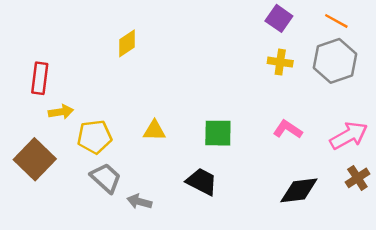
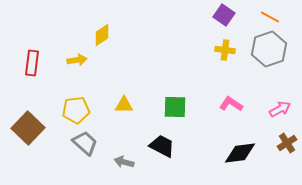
yellow arrow: (61, 112) -> (77, 60), moved
pink arrow: (349, 136) -> (280, 109), size x0.7
gray arrow: (139, 202) -> (124, 162), moved

